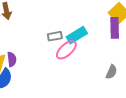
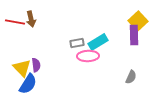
pink ellipse: (66, 50) -> (88, 56), turned 40

